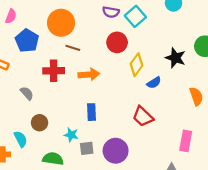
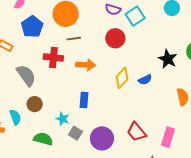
brown line: (73, 48) -> (74, 39), turned -32
yellow diamond: (136, 65) -> (122, 78), moved
gray semicircle: (27, 93) -> (26, 75), size x1.6
red trapezoid: (143, 116) -> (136, 132), moved
gray square: (87, 148) -> (75, 133), turned 32

